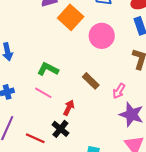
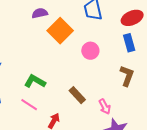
pink circle: (102, 36) -> (90, 51), size x0.7
pink arrow: (119, 91) -> (105, 107), turned -63

